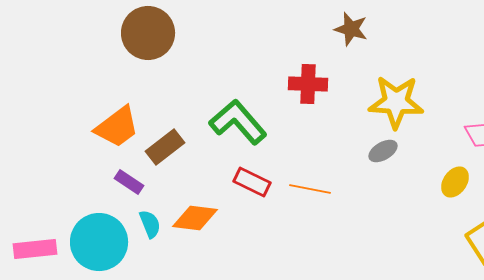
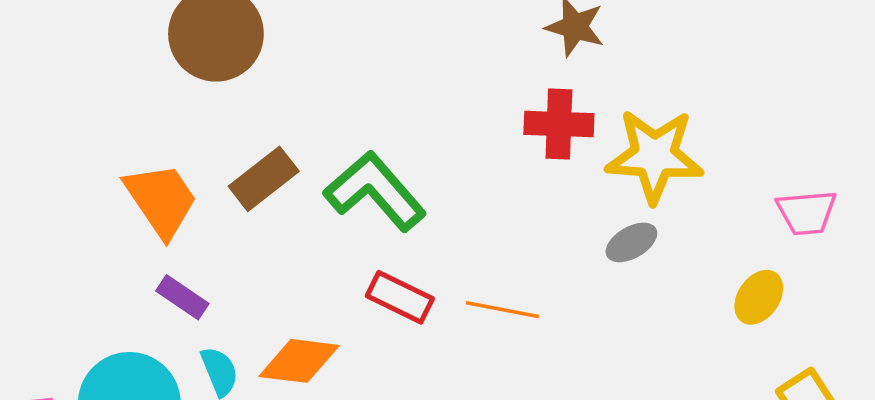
red cross: (308, 84) -> (559, 124), moved
orange trapezoid: (117, 127) -> (161, 200), turned -87
brown rectangle: (165, 147) -> (264, 179), moved

